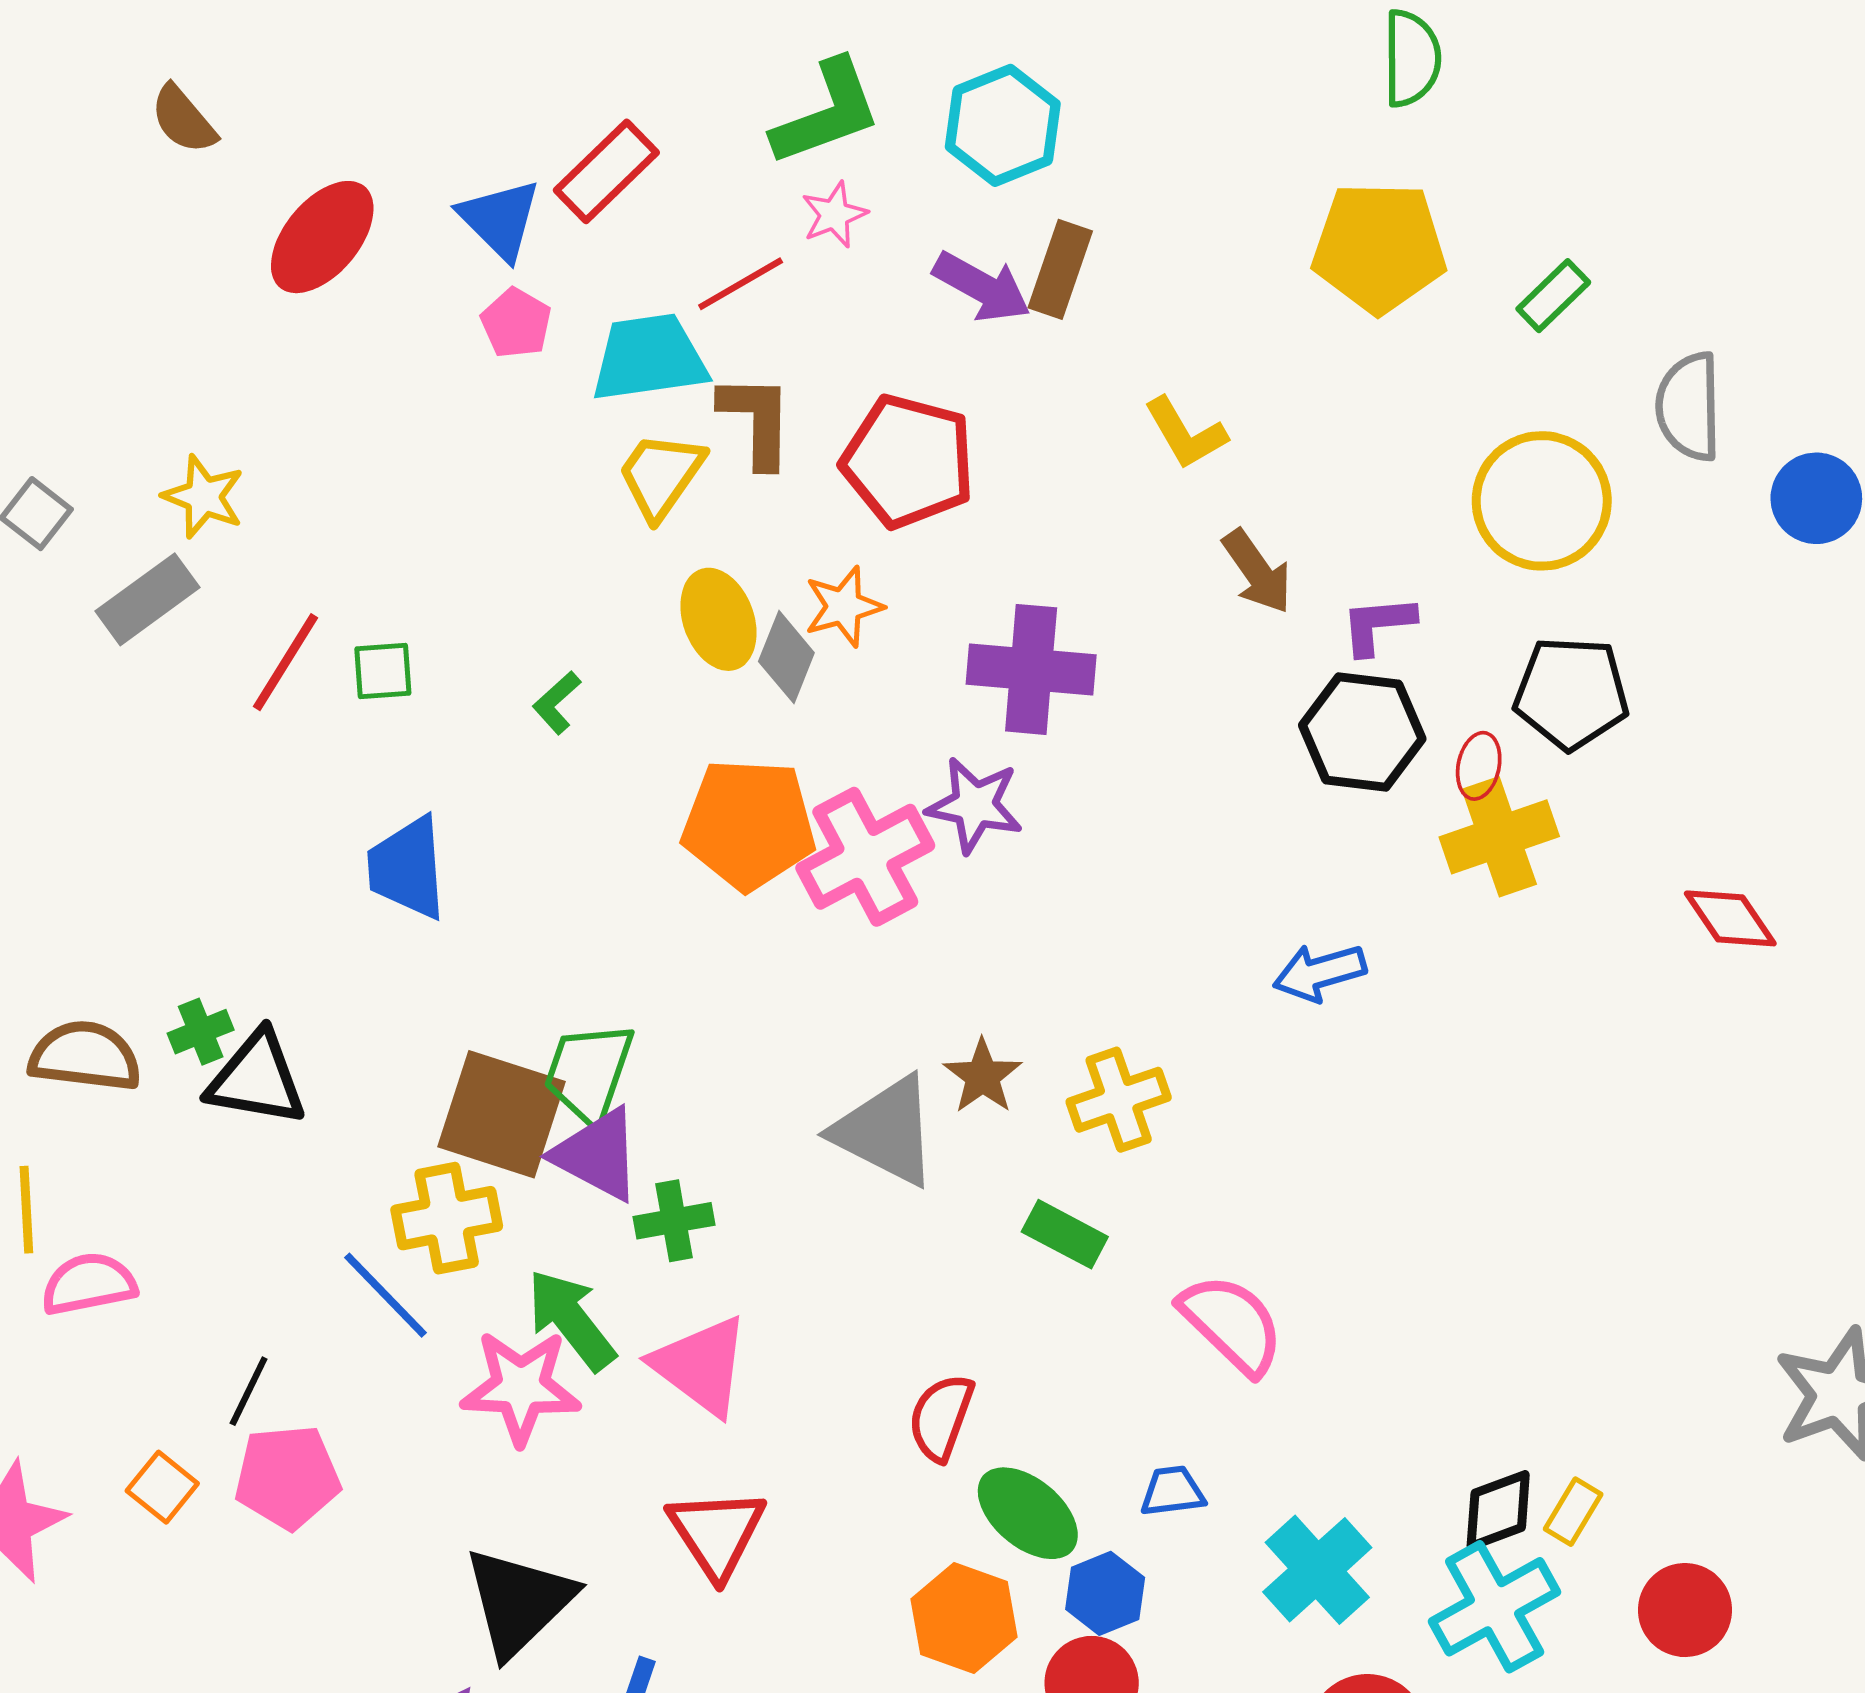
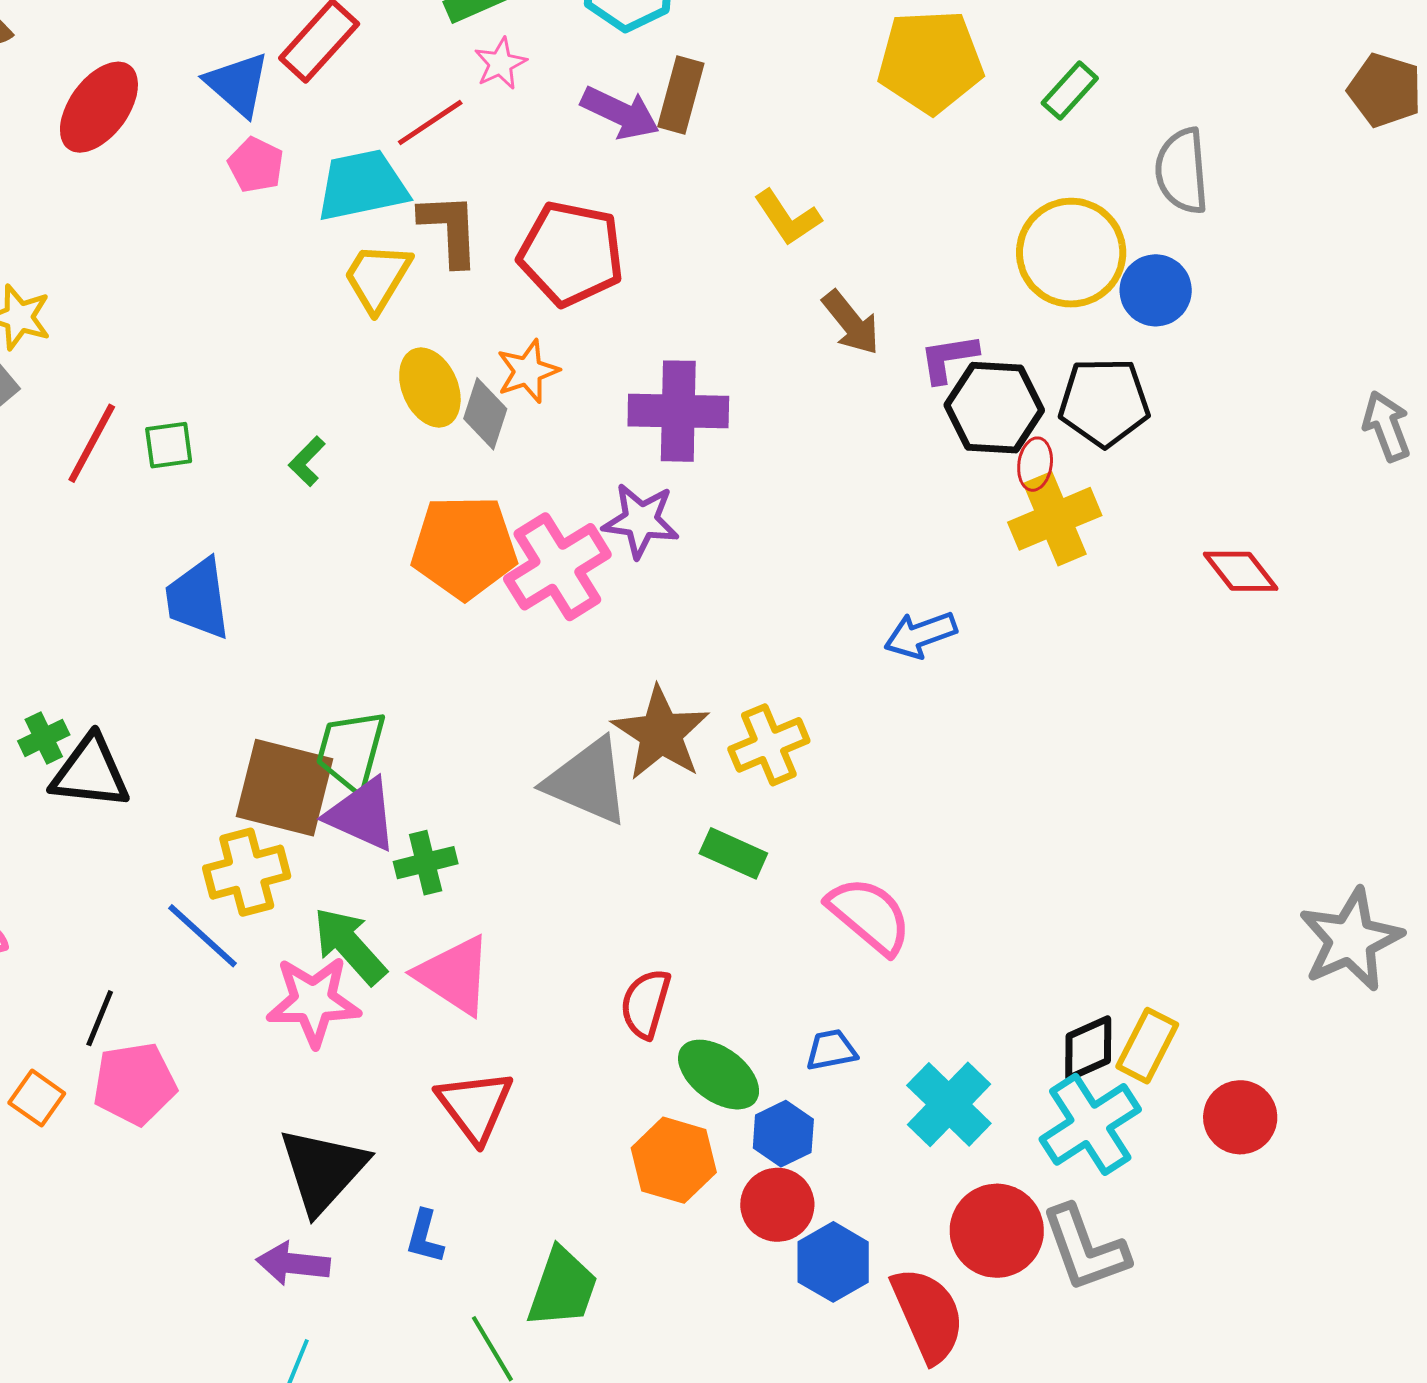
blue circle: (1816, 498) -> (1156, 290), moved
black hexagon: (1362, 732) -> (994, 408), moved
brown star: (983, 1076) -> (661, 733), size x1.6
yellow rectangle: (1573, 1512) -> (1147, 1046), size x1.4

